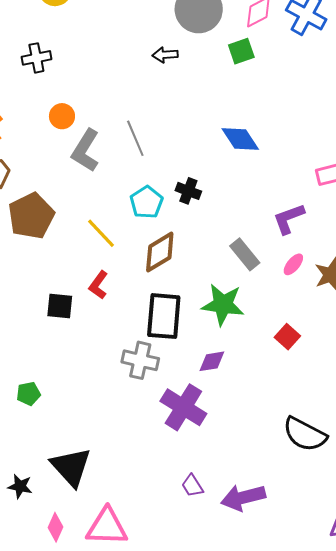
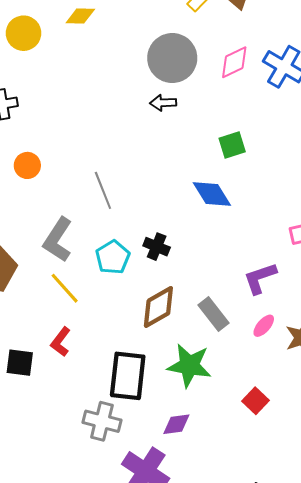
green square: (241, 51) -> (232, 145), moved
black arrow: (165, 55) -> (163, 103), moved
gray L-shape: (85, 151) -> (58, 240), moved
brown diamond: (160, 252) -> (158, 307), moved

